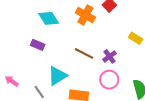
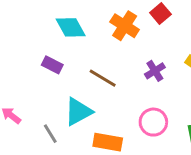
brown line: (84, 53) -> (103, 78), moved
purple cross: (109, 56) -> (155, 71), moved

